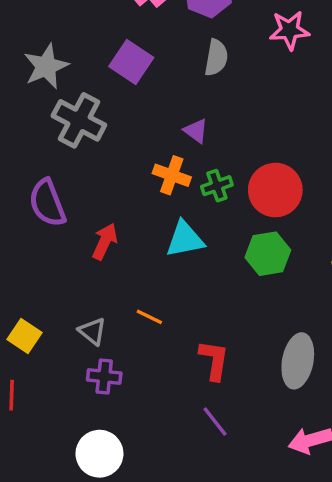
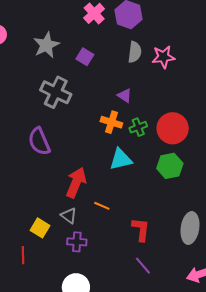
pink star: (289, 30) -> (163, 57), moved
purple square: (131, 62) -> (85, 57), size x0.7
gray star: (46, 66) -> (46, 45), moved
red arrow: (105, 242) -> (76, 183), moved, size x1.4
yellow square: (24, 336) -> (40, 228), moved

